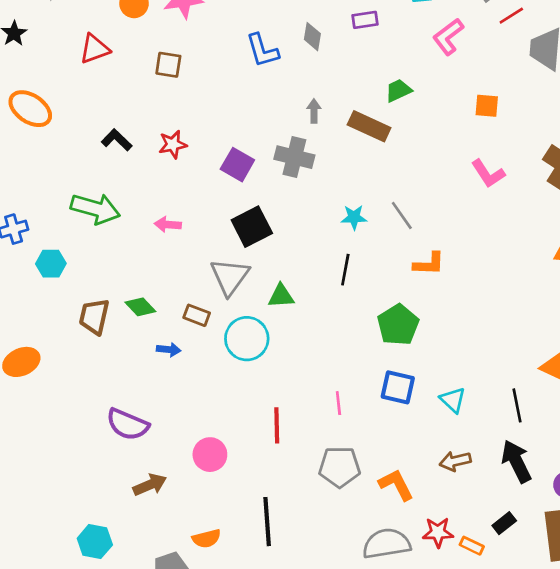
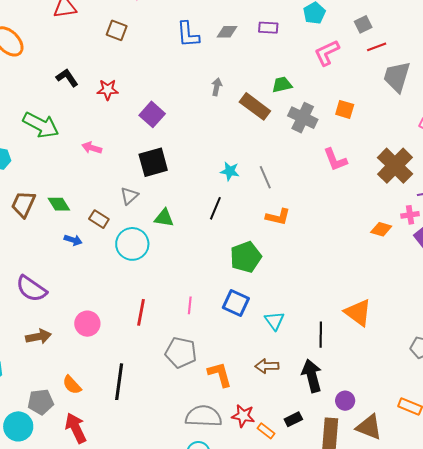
gray diamond: (312, 37) -> (227, 32), turned 70
gray cross: (294, 157) -> (303, 118), moved
gray triangle: (230, 277) -> (129, 196), size x0.6
orange semicircle: (207, 539) -> (72, 385), turned 50

